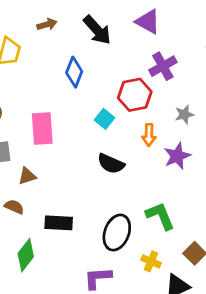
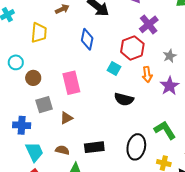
brown semicircle: (14, 207) -> (62, 150), moved

